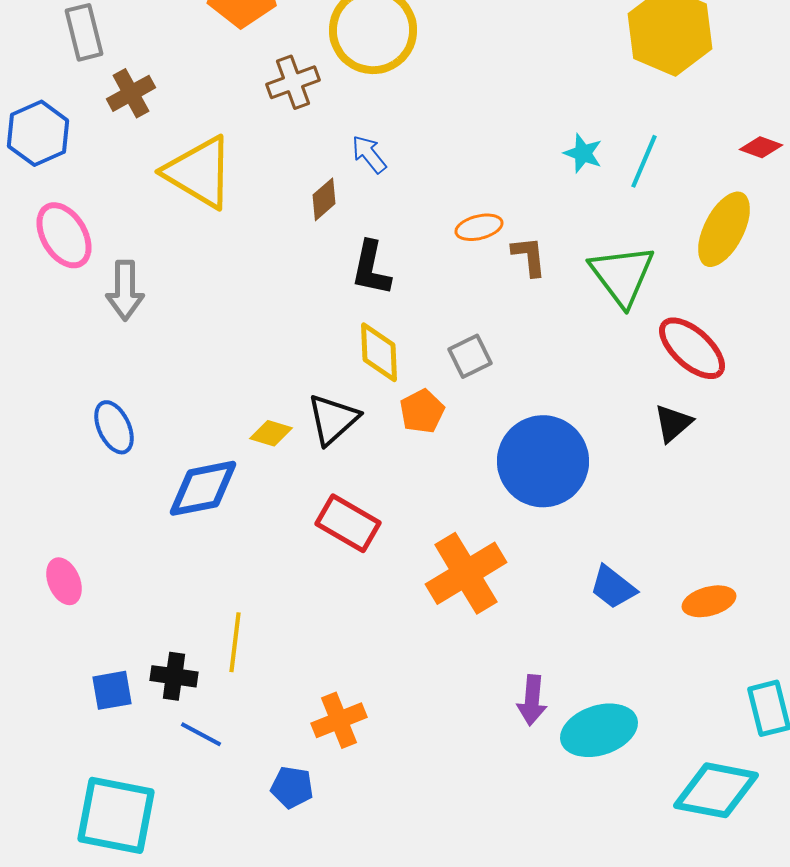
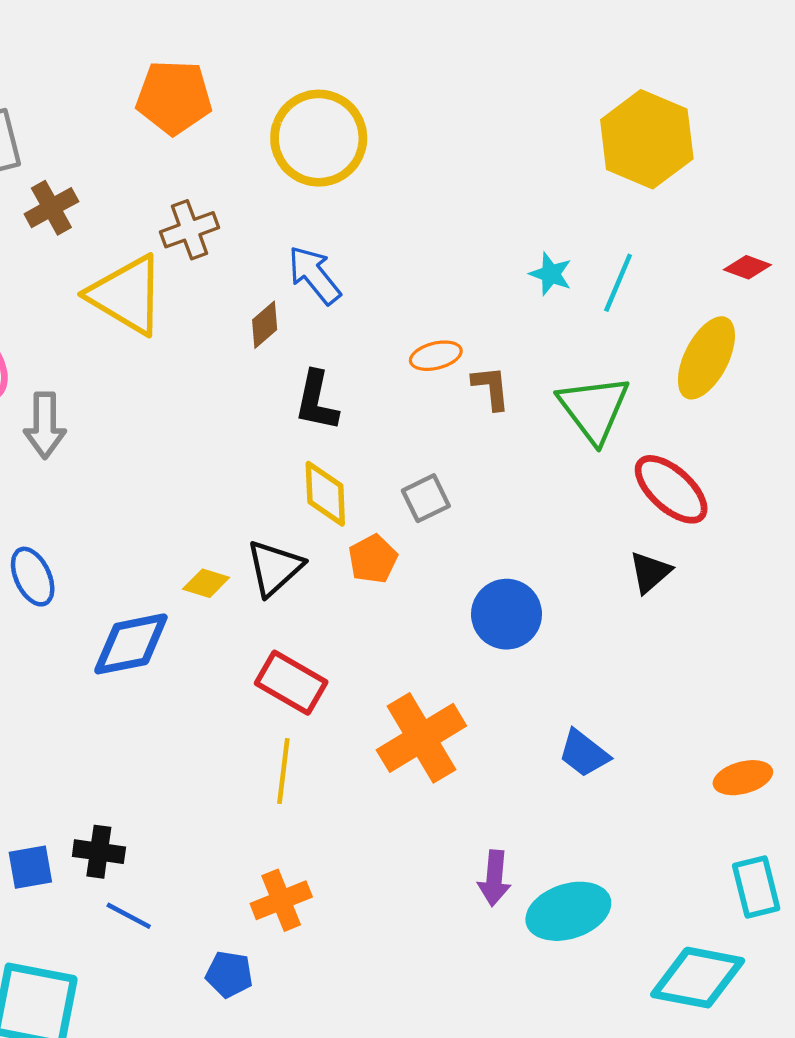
brown cross: (293, 82) -> (189, 230), moved
blue arrow: (369, 154) -> (314, 275), size x1.4
blue circle: (543, 461) -> (507, 614), size x0.7
orange ellipse: (709, 601) -> (743, 778), moved
yellow line: (235, 642) -> (283, 771), moved

